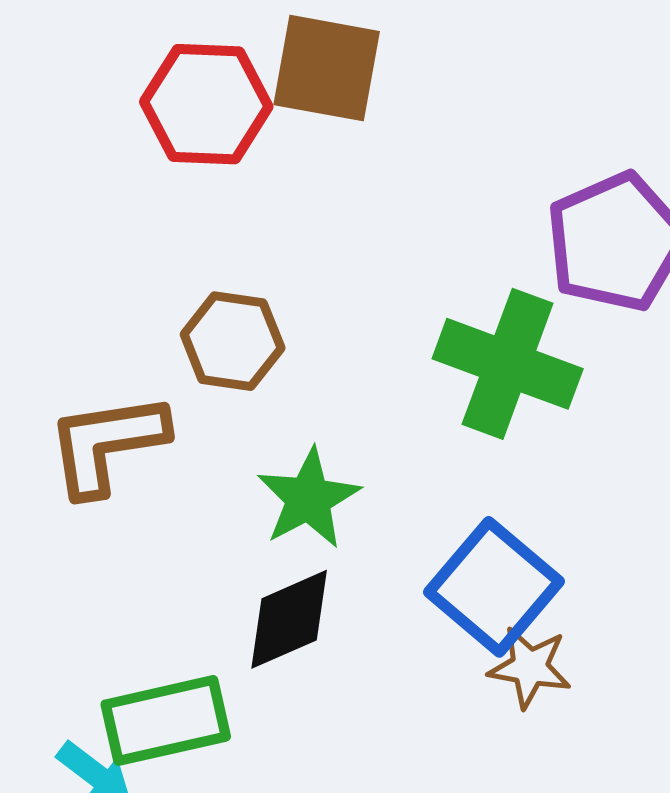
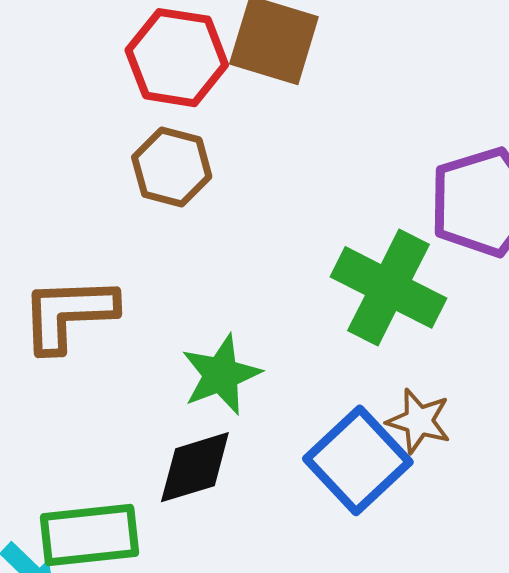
brown hexagon: (233, 341) -> (172, 167), moved
brown star: (530, 667) -> (419, 421), moved

